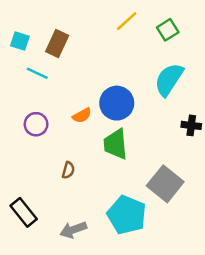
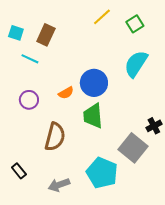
black cross: (191, 125) -> (154, 126), moved, turned -35
brown semicircle: (68, 170) -> (55, 137), size x2.0
black rectangle: (24, 212) -> (19, 171), size x0.7

